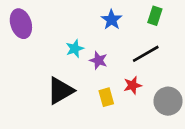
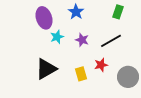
blue star: (112, 20) -> (76, 12), moved
purple ellipse: (21, 24) -> (44, 18), moved
purple star: (98, 60) -> (82, 40), moved

